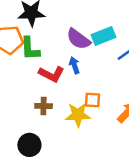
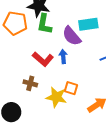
cyan rectangle: (104, 36) -> (88, 24), moved
green L-shape: (30, 49) -> (44, 24), moved

